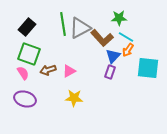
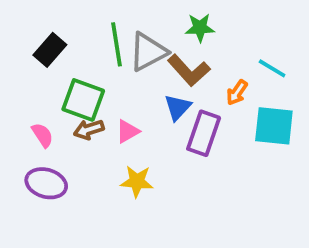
green star: (119, 18) -> (200, 28), moved
cyan line: (126, 37) -> (272, 68), moved
green square: (29, 54) -> (83, 100), moved
blue triangle: (113, 56) -> (178, 107), moved
purple rectangle: (110, 72) -> (204, 133), size x1.6

